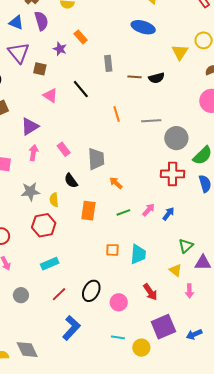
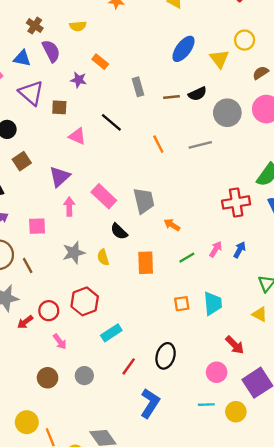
blue ellipse: (143, 27) -> (183, 49), moved, turned -60
gray circle: (176, 138) -> (227, 113), moved
pink rectangle: (64, 149) -> (104, 196), size x1.5
red hexagon: (44, 225) -> (85, 301), moved
pink circle: (119, 302) -> (217, 372), moved

